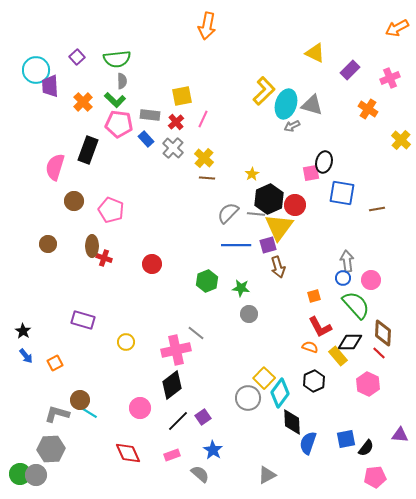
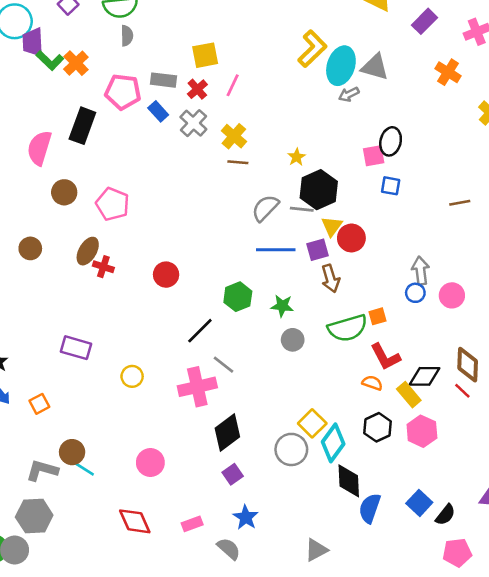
green L-shape: (115, 100) -> (50, 60), moved
blue square: (342, 193) -> (391, 186), moved, size x0.6
red circle: (295, 205) -> (351, 238), moved
yellow triangle: (279, 227) -> (332, 226), size x0.6
brown ellipse: (92, 246) -> (88, 251), turned 30
green semicircle: (356, 305) -> (347, 328), moved, turned 116
pink hexagon: (368, 384) -> (422, 431), moved
black diamond: (172, 385) -> (227, 432), moved
black line: (178, 421) -> (200, 331), moved
blue square: (346, 439) -> (419, 503), turned -36

